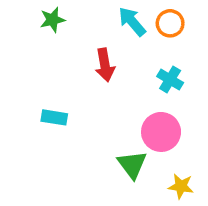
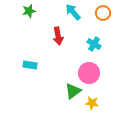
orange circle: (170, 23) -> (103, 13), moved
green triangle: (132, 165) -> (73, 91), turned 30
yellow star: (181, 186) -> (92, 103), moved

